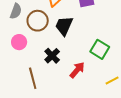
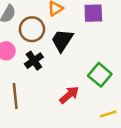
black cross: (52, 56) -> (34, 61), moved

